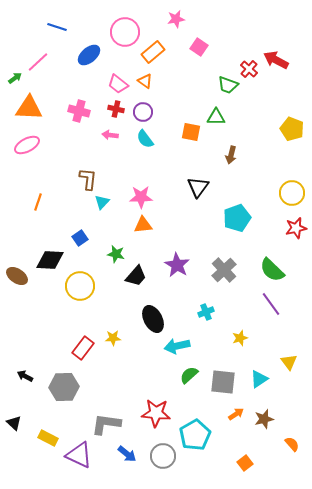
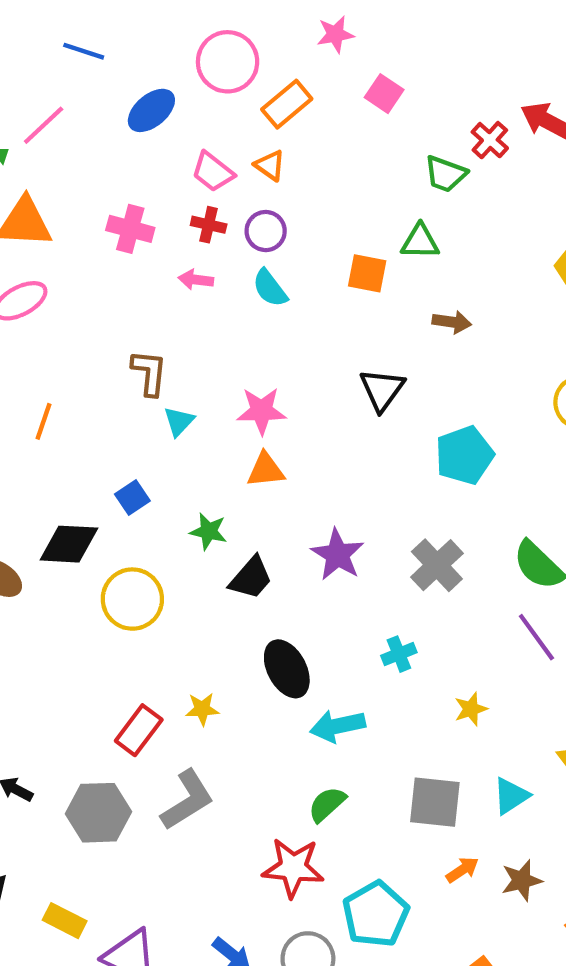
brown arrow: (231, 155) -> (452, 322), turned -96
green semicircle: (189, 375) -> (327, 804), moved
gray L-shape: (106, 424) -> (187, 800), moved, turned 140

